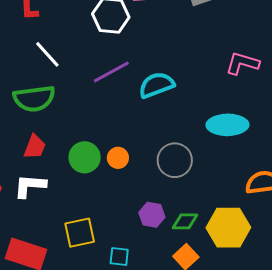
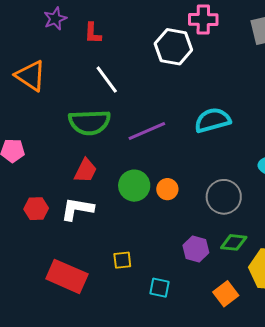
purple line: (111, 72) -> (147, 131), moved
green diamond: (185, 221) -> (234, 242), moved
yellow square: (80, 233) -> (122, 260), size x0.6

